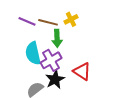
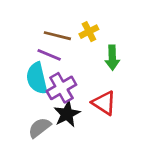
purple line: (27, 21) -> (49, 55), moved
green arrow: (57, 38) -> (112, 58), moved

